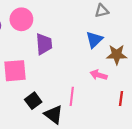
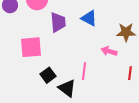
blue triangle: (94, 40) -> (89, 18), moved, turned -48

